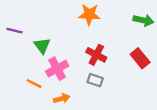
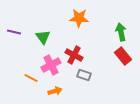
green arrow: (143, 20) -> (121, 32), moved, turned -114
green triangle: (42, 46) -> (43, 37), moved
red cross: (96, 55) -> (74, 55), moved

